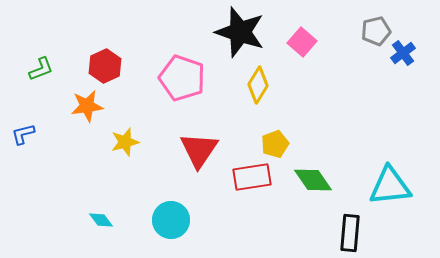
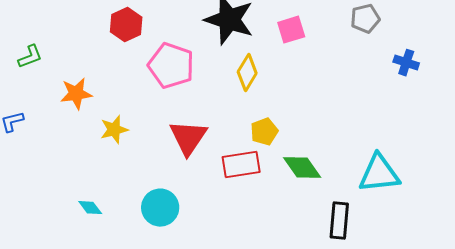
pink square: (302, 42) -> (291, 30), turned 32
blue cross: (403, 53) -> (406, 63), moved, turned -35
red hexagon: (105, 66) -> (126, 25), moved

